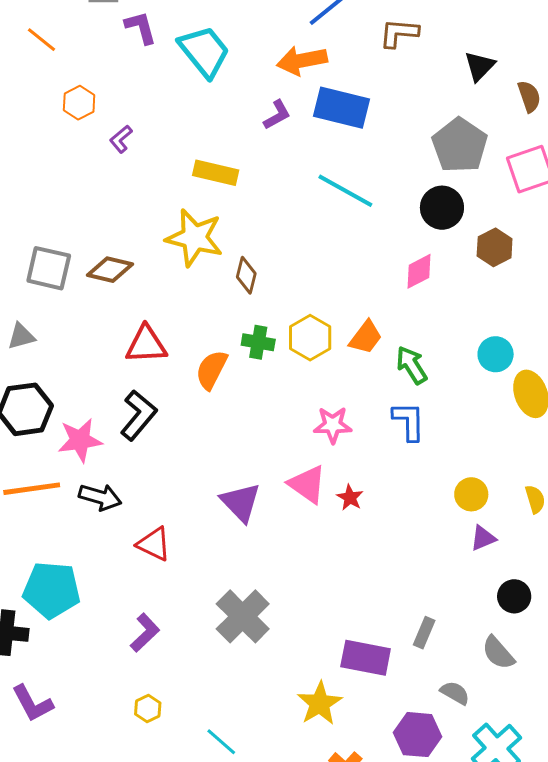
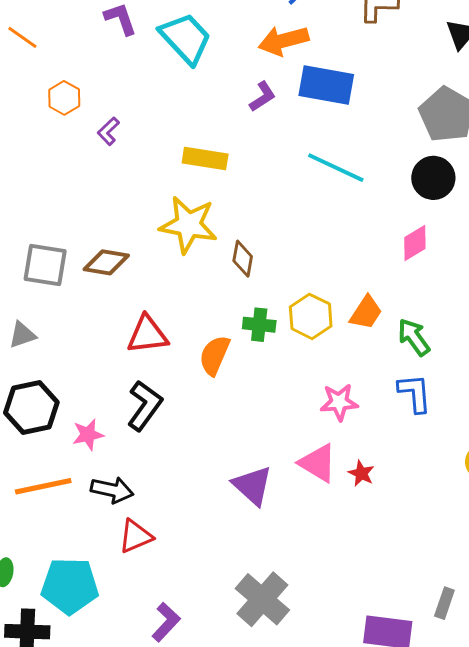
pink star: (80, 440) -> (88, 435), size x0.7
red triangle: (154, 544) -> (136, 536), moved, turned -45

